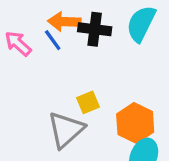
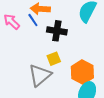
black cross: (95, 29) -> (57, 31), moved

